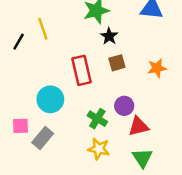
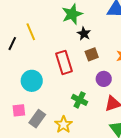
cyan circle: (50, 99) -> (32, 81), moved
purple circle: (124, 106) -> (104, 79), moved
yellow star: (99, 149) -> (64, 125), moved, turned 30

